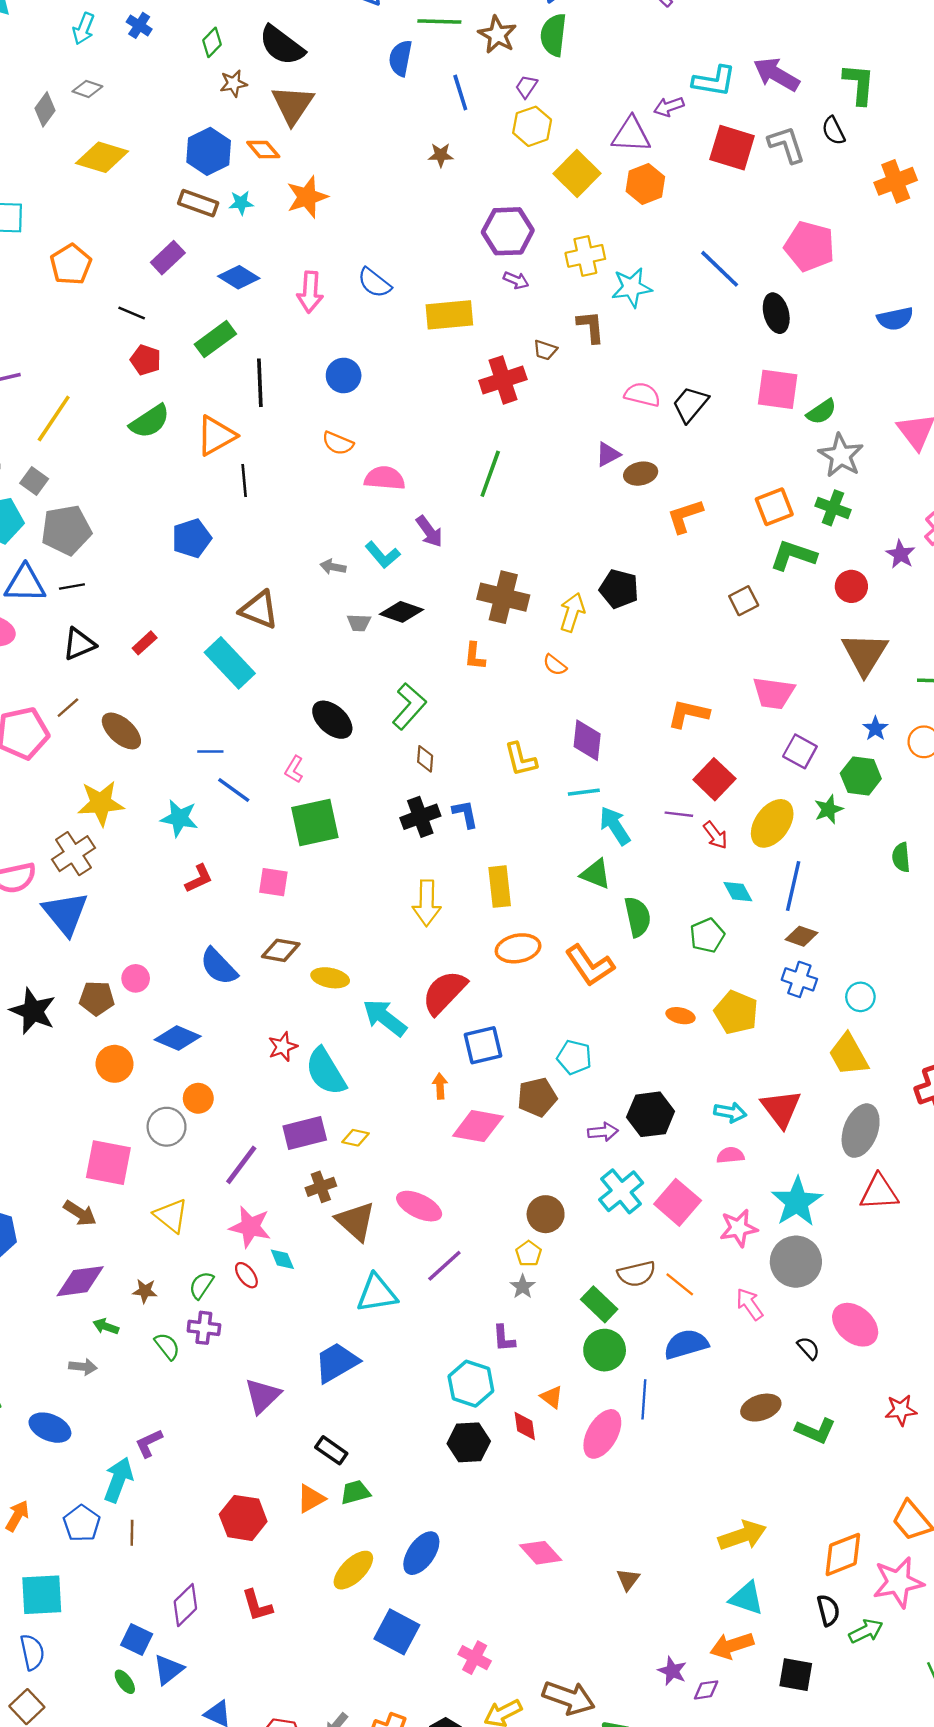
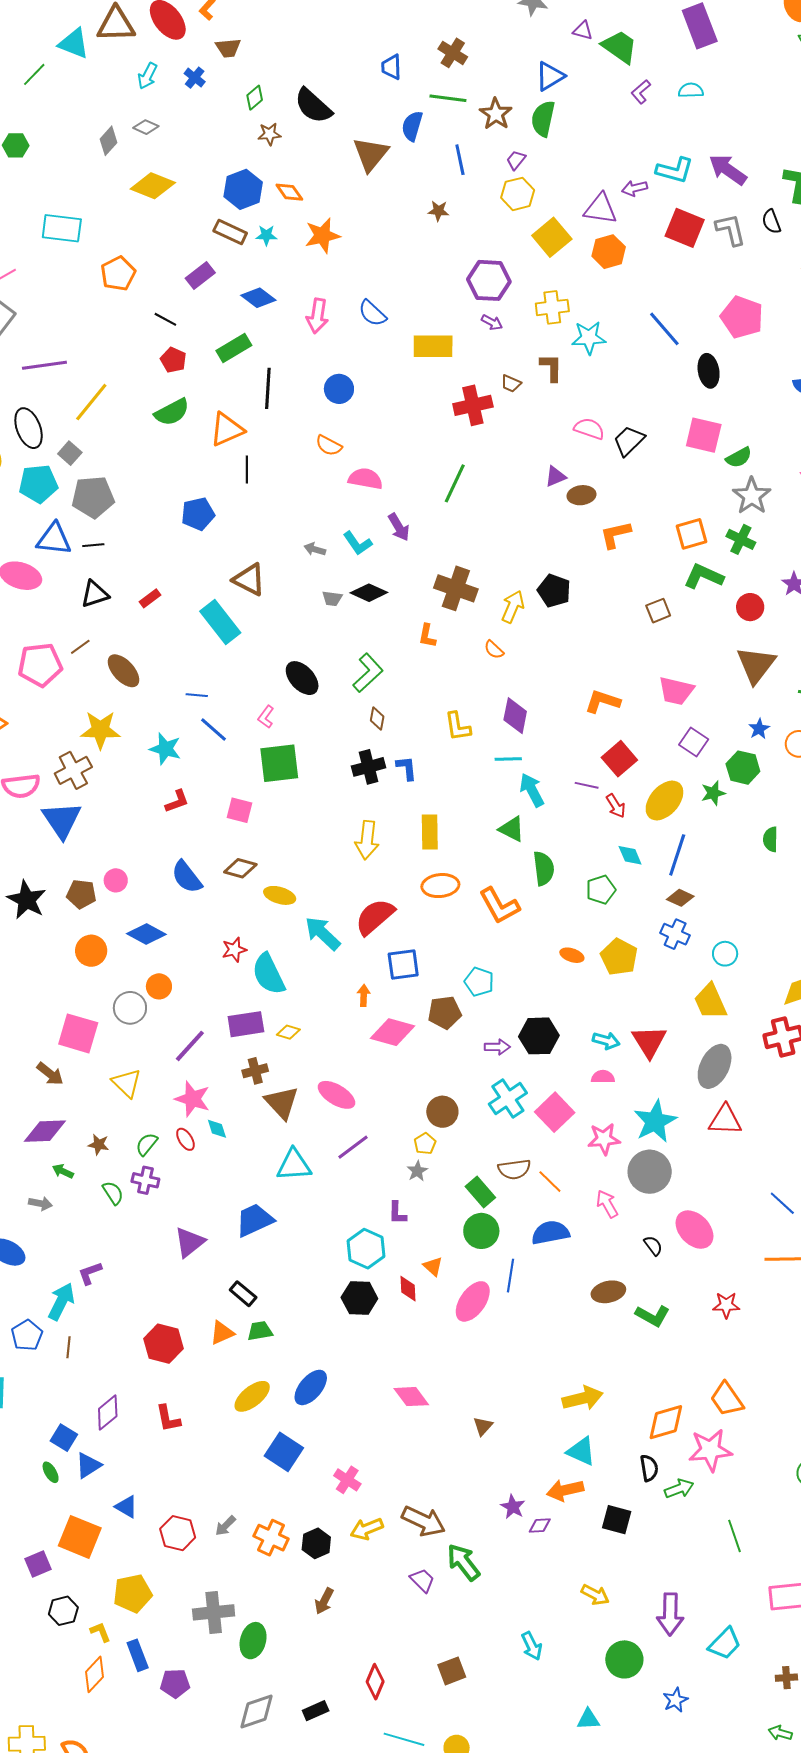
brown triangle: (293, 105) -> (371, 154), moved

